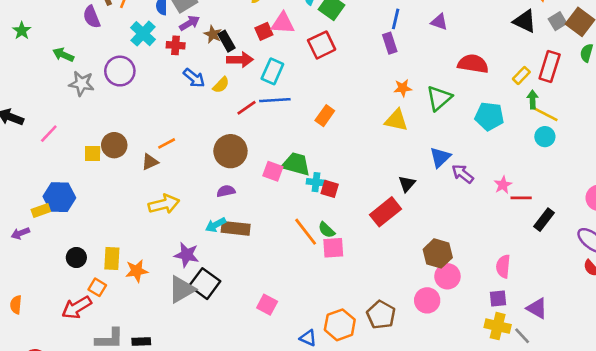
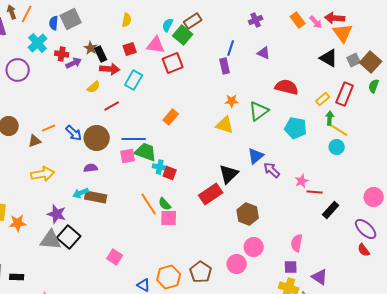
purple arrow: (189, 23) -> (74, 63), moved
pink triangle: (283, 23) -> (156, 45), moved
blue arrow: (194, 78) -> (74, 133), moved
blue line: (275, 100) -> (134, 139), moved
pink square: (273, 171) -> (128, 156), turned -35
black triangle: (407, 184) -> (229, 174), size x1.5
brown hexagon: (438, 253) -> (248, 214), moved
gray triangle: (182, 289) -> (51, 240), turned 30

